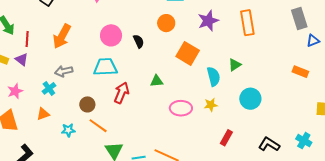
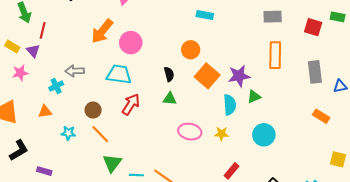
gray rectangle: (299, 19) -> (315, 72), moved
purple star: (208, 21) -> (239, 76), moved
orange circle: (166, 23) -> (191, 50), moved
orange arrow: (62, 36) -> (102, 31), moved
black semicircle: (139, 41) -> (169, 74), moved
pink star: (15, 91) -> (20, 73), moved

